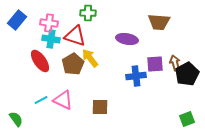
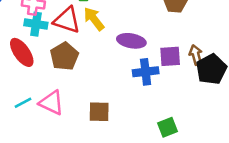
purple ellipse: (127, 39) -> (131, 41), moved
yellow arrow: (90, 58) -> (94, 19), moved
green square: (187, 119) -> (167, 127), moved

